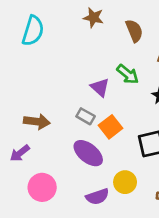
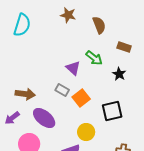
purple ellipse: (88, 153) -> (44, 118), moved
yellow circle: (125, 182) -> (86, 132), moved

